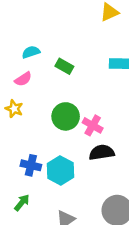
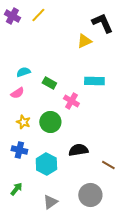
yellow star: (14, 109) -> (23, 122), moved
pink cross: (93, 125) -> (71, 101), moved
blue cross: (31, 165) -> (19, 150), moved

